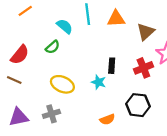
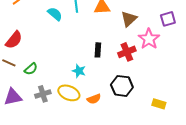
green semicircle: (53, 47) -> (31, 69), moved
cyan star: (99, 82) -> (79, 71), moved
yellow ellipse: (62, 84) -> (69, 93), moved

